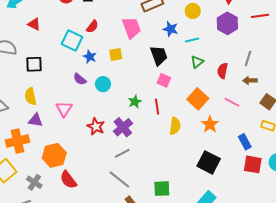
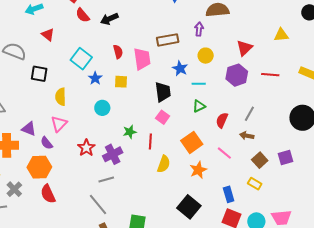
red semicircle: (92, 27) -> (118, 52), moved, turned -64
purple semicircle: (80, 79) -> (47, 143), moved
yellow semicircle: (30, 96) -> (61, 97), moved

